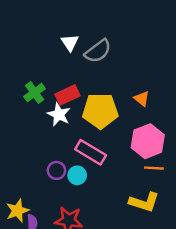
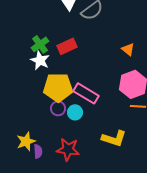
yellow pentagon: (100, 111) -> (58, 87), moved
white star: (59, 114) -> (40, 60), moved
yellow L-shape: (144, 202) -> (114, 138), moved

